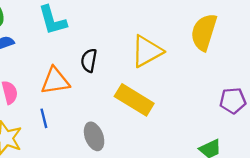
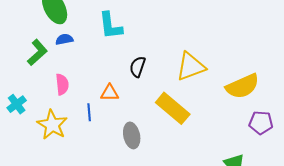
yellow semicircle: (204, 32) -> (242, 86), moved, turned -140
orange triangle: (55, 81) -> (110, 93), moved, size x0.7

